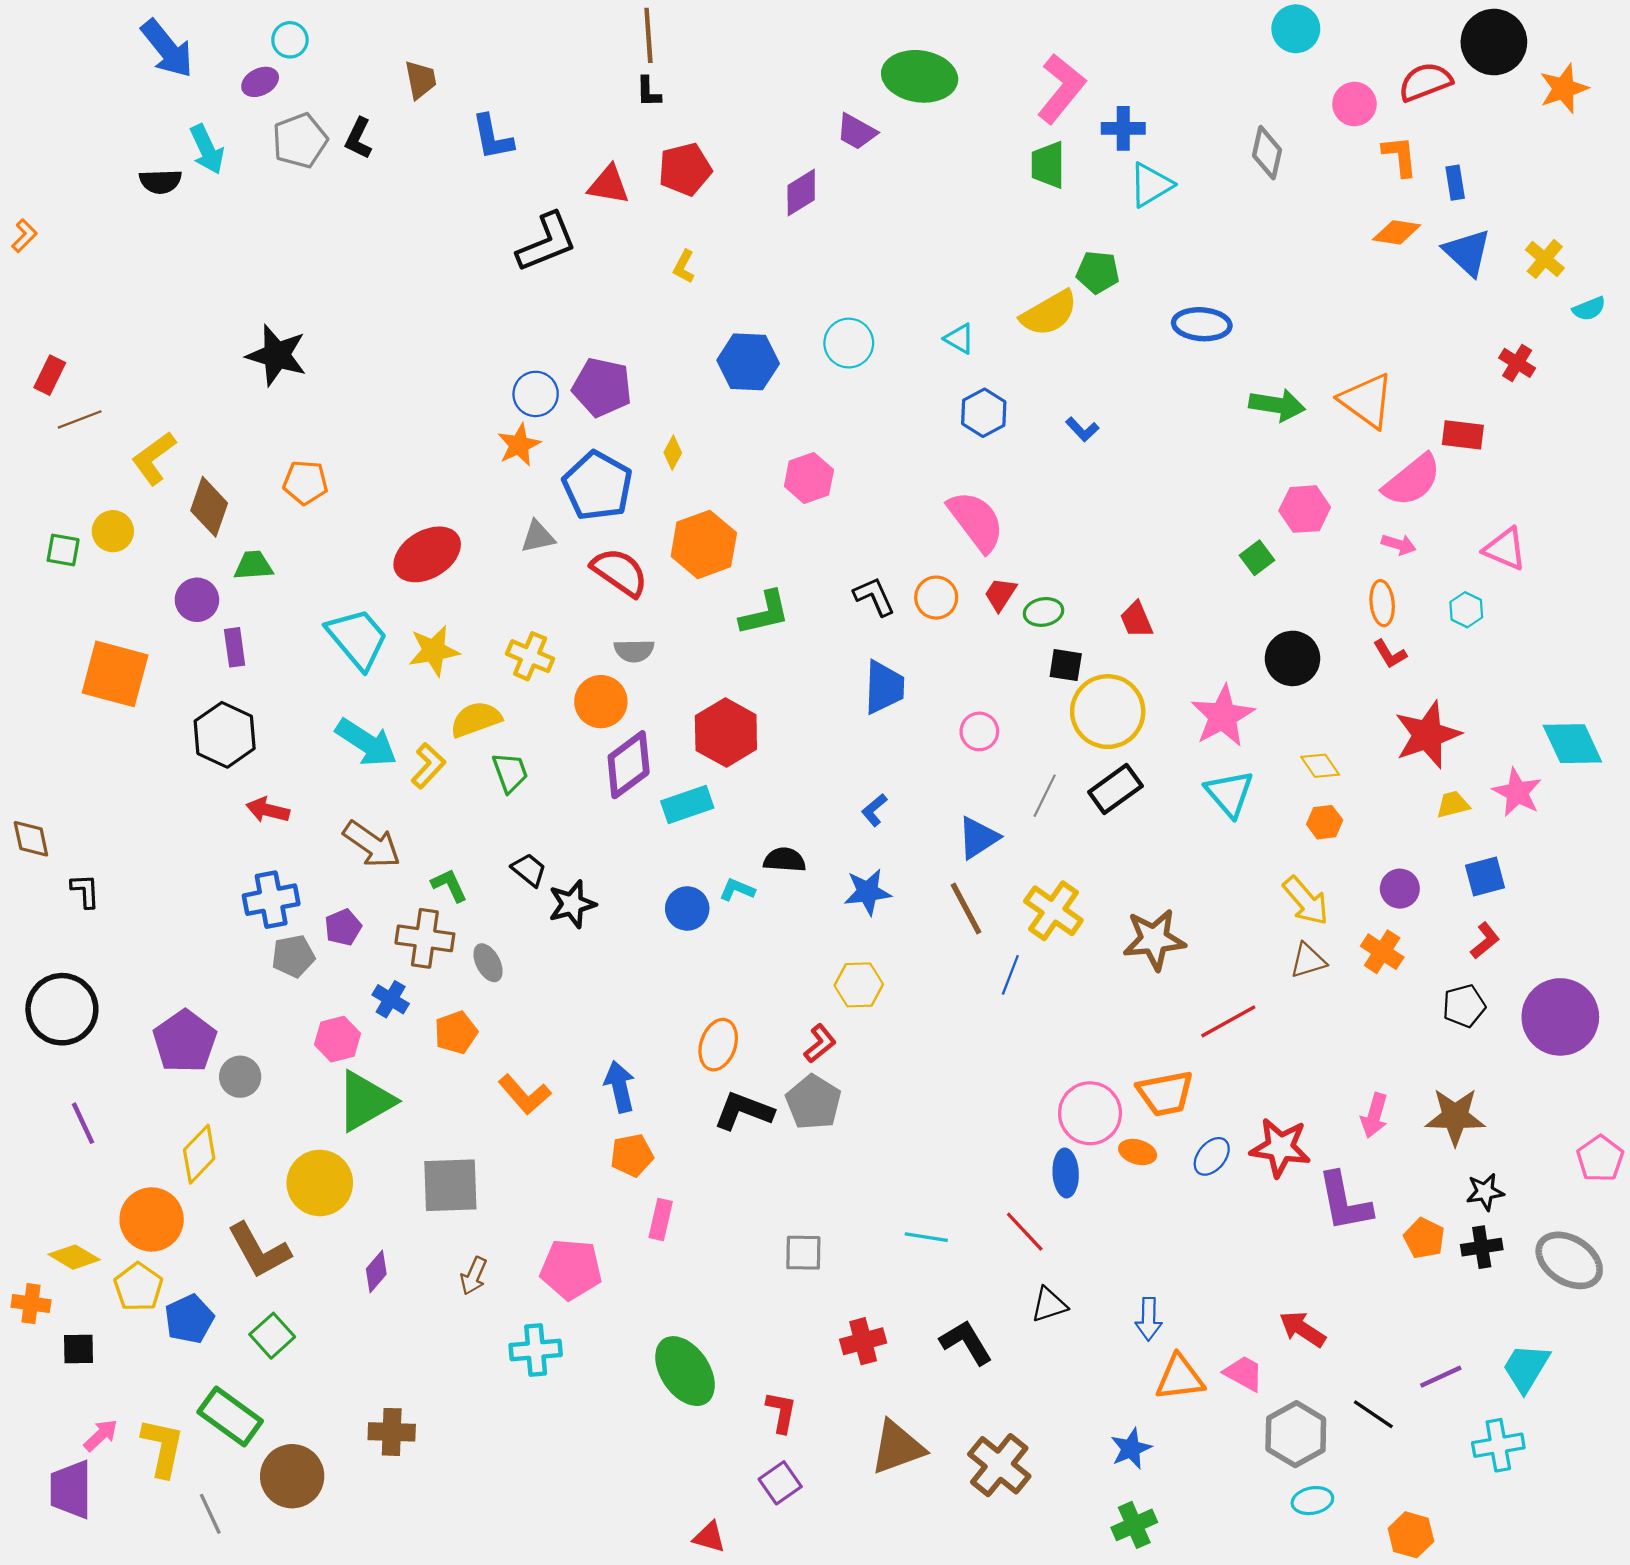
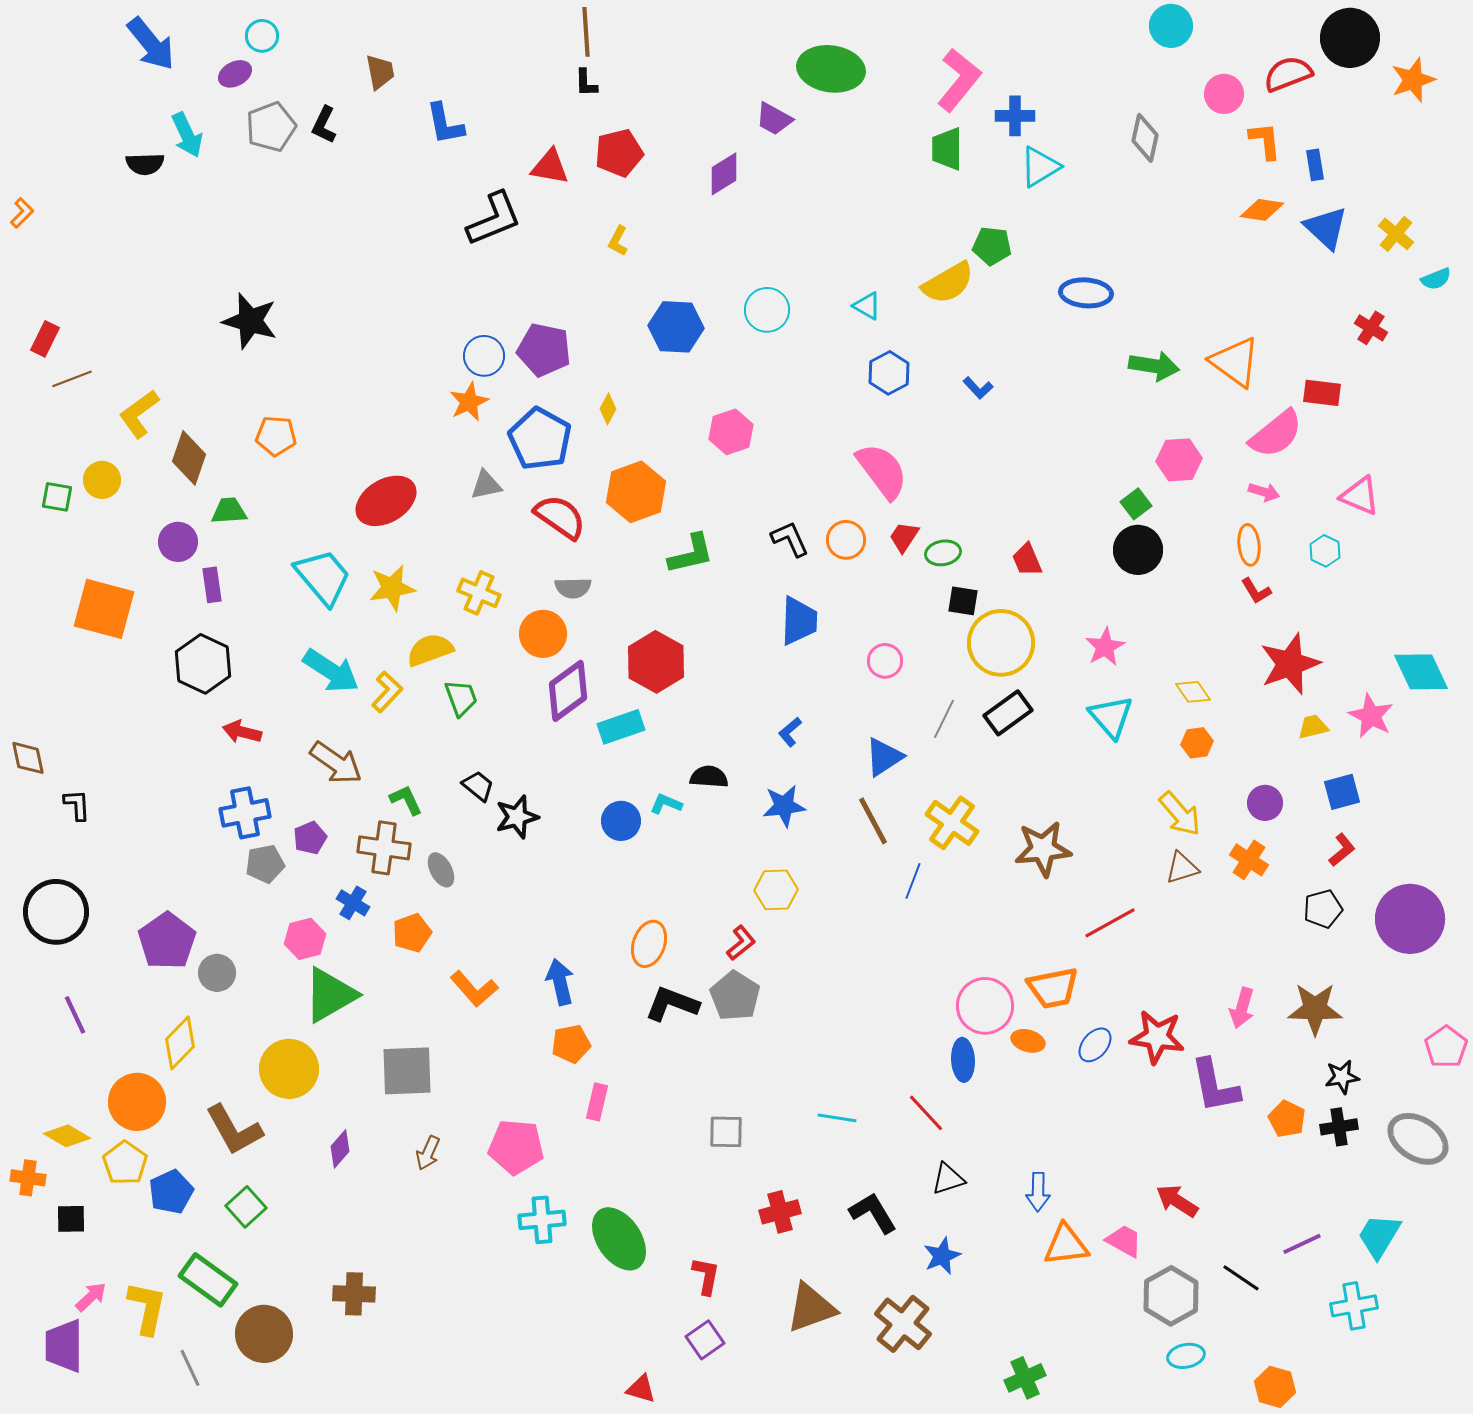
black circle: (1292, 658) -> (1138, 550), moved
pink star: (1223, 716) -> (1105, 647), size x0.7
cyan cross: (536, 1350) -> (542, 1220), moved
blue star: (1131, 1449) -> (942, 1256), moved

